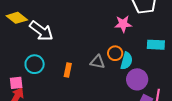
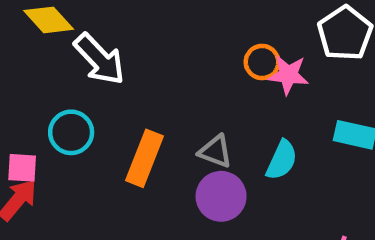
orange circle: (115, 53) -> (262, 62), moved
orange rectangle: (68, 70) -> (145, 158), size x1.6
purple circle: (137, 79) -> (221, 196), moved

